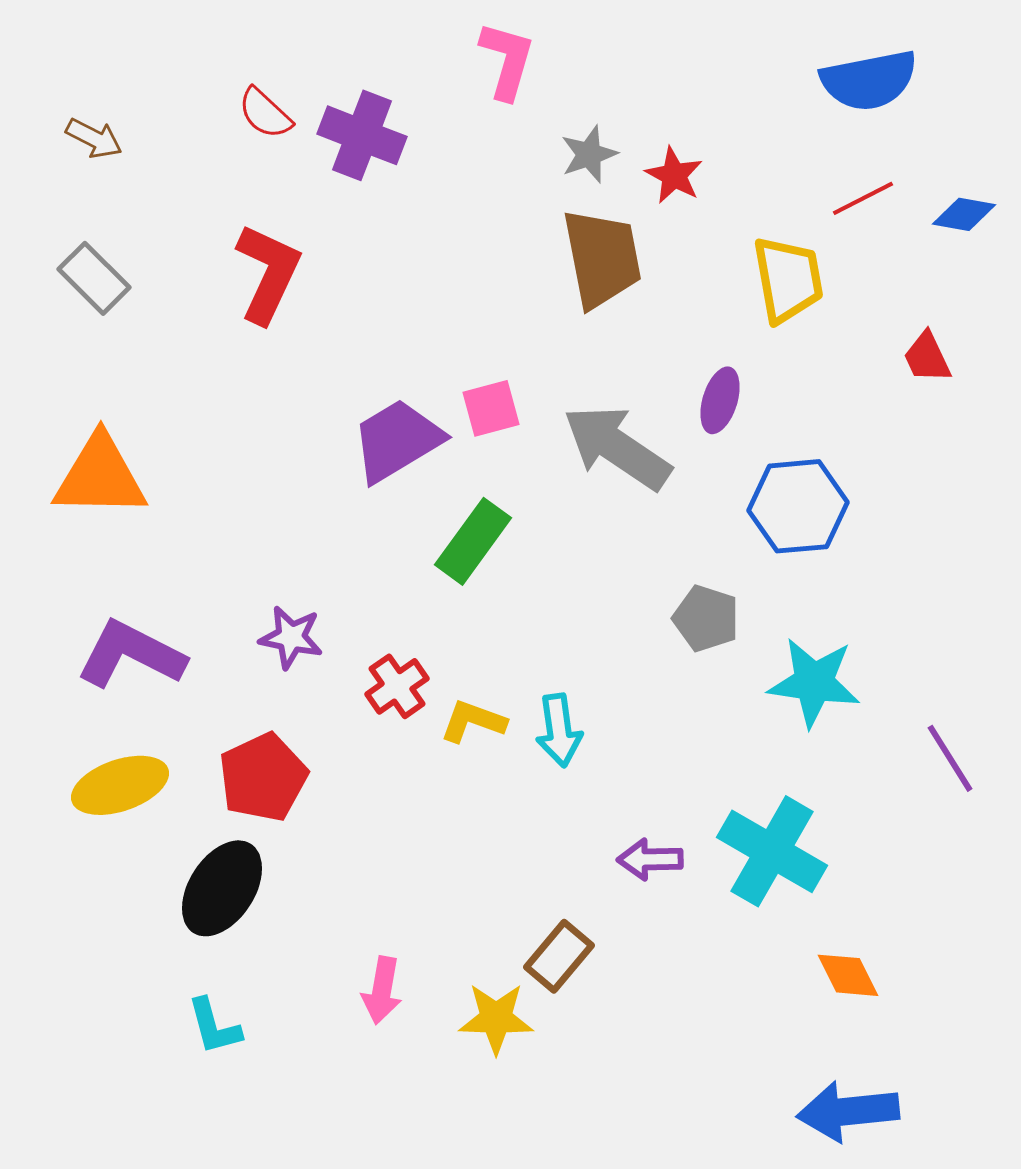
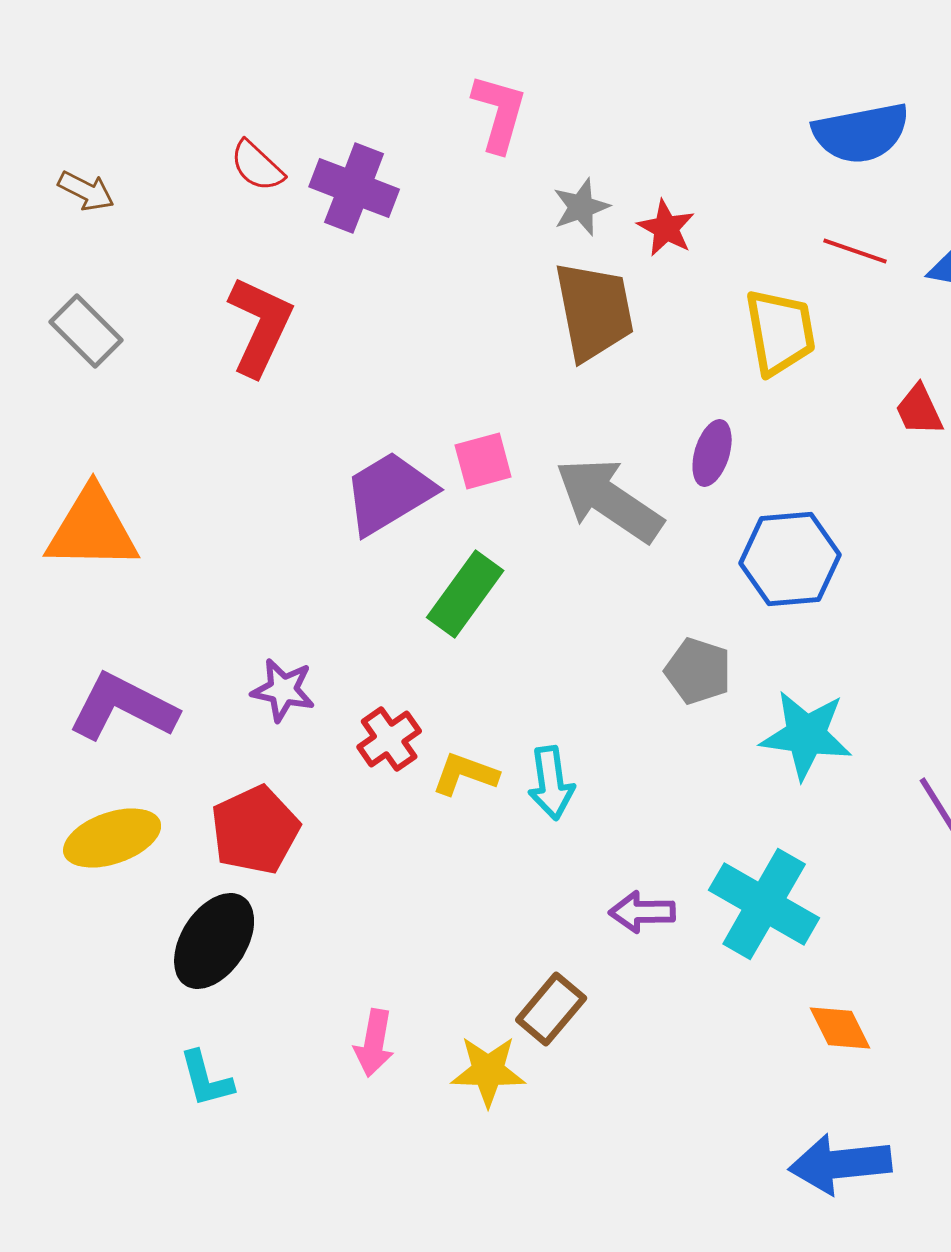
red line: (863, 198) -> (855, 251), turned 46

